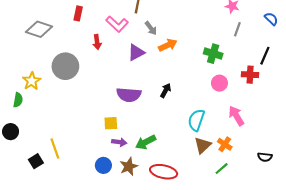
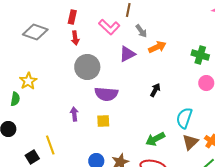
red arrow: (97, 42) -> (75, 38), moved
gray circle: (65, 66) -> (87, 67), moved
purple semicircle: (129, 95) -> (106, 94), moved
purple arrow: (119, 142) -> (74, 114), moved, turned -104
green arrow: (146, 142) -> (155, 139), moved

